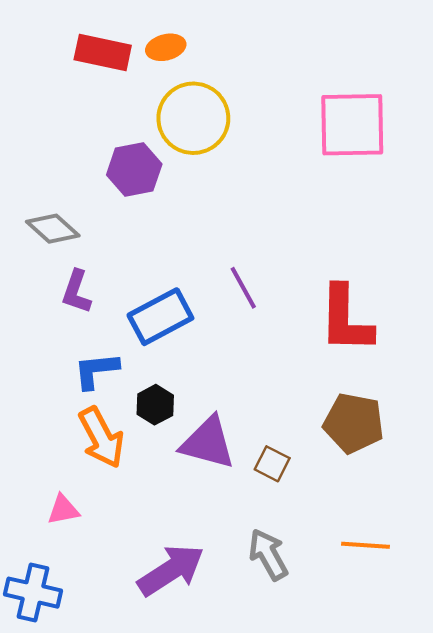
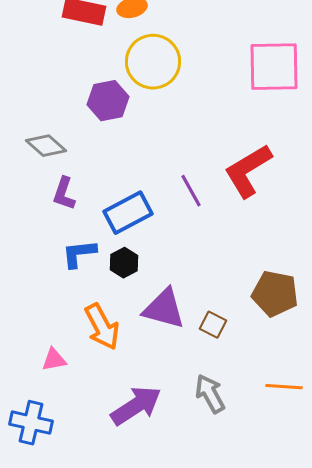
red L-shape: (346, 319) -> (248, 171), moved, turned 58
black hexagon: (155, 405) -> (124, 263), moved
orange arrow: (101, 438) -> (102, 327), moved

